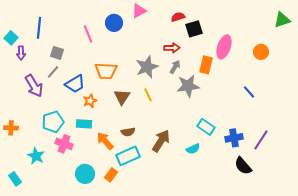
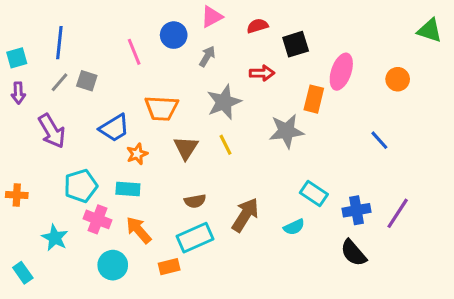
red semicircle: (178, 17) -> (257, 26), moved
green triangle: (282, 20) -> (430, 30), turned 36
cyan square: (11, 38) -> (17, 58), turned 32
purple arrow: (21, 53) -> (18, 93), moved
gray arrow: (175, 67) -> (207, 56), moved
gray line: (53, 72) -> (59, 82), moved
orange arrow: (105, 141) -> (139, 230), moved
black semicircle: (243, 166) -> (353, 253), moved
cyan circle: (85, 174) -> (113, 265), moved
orange rectangle: (111, 175) -> (169, 267), turned 40

